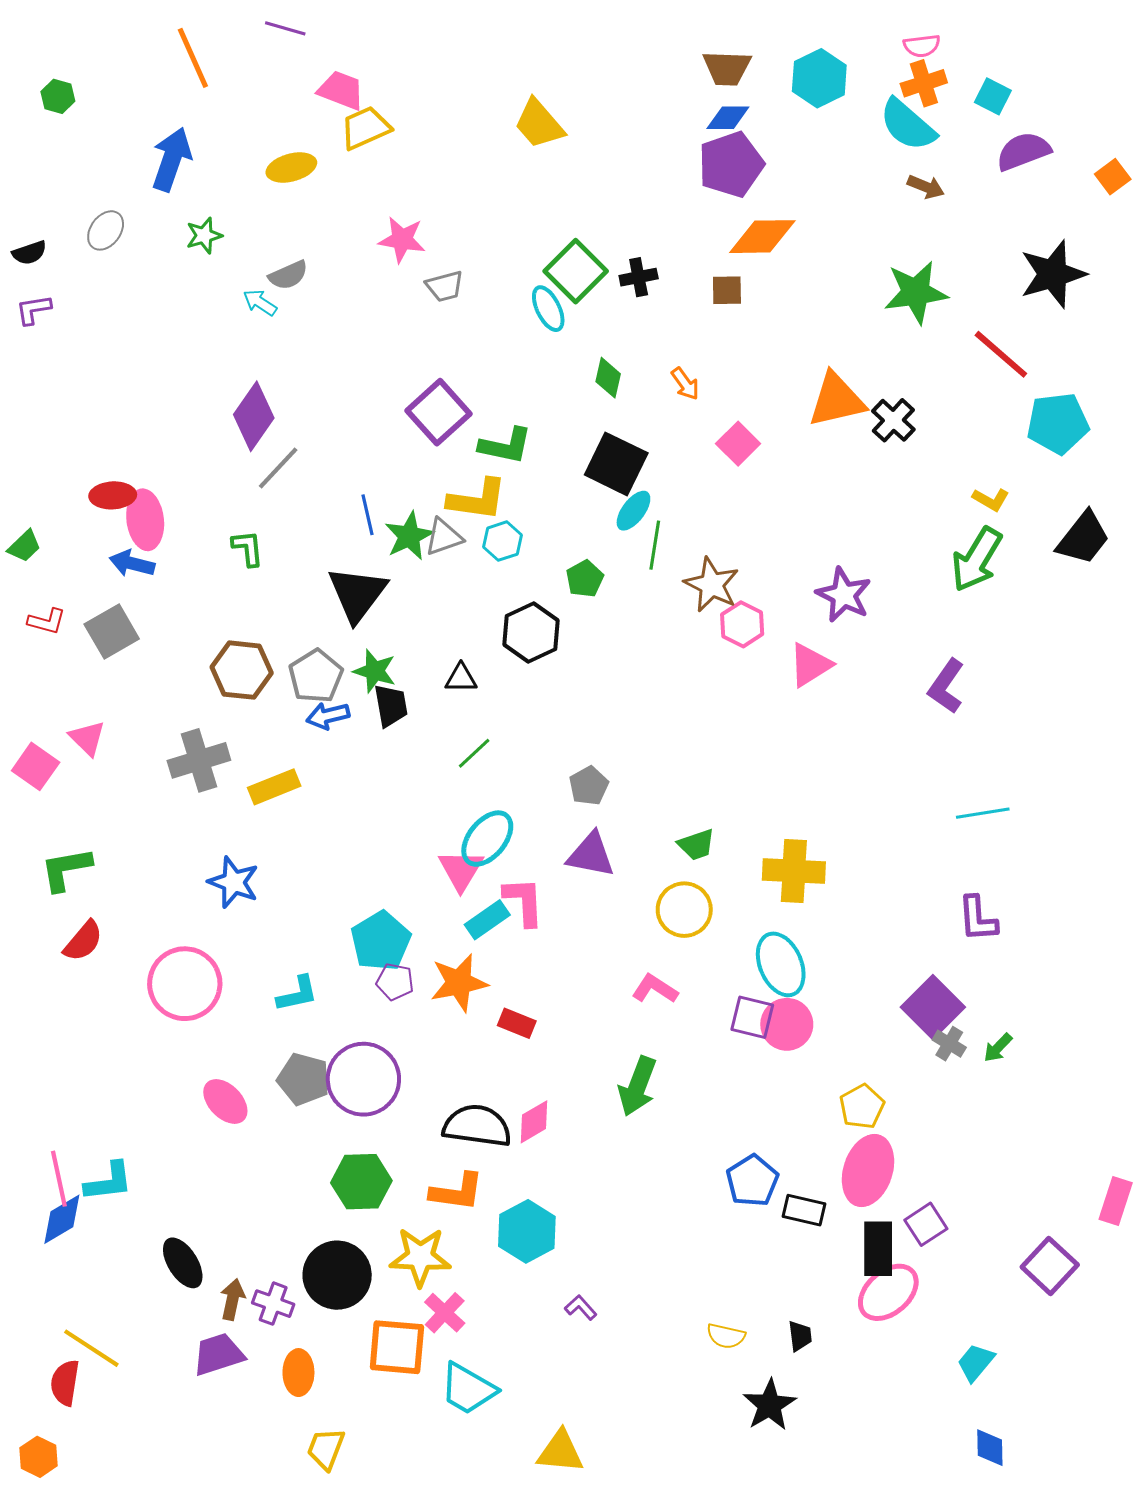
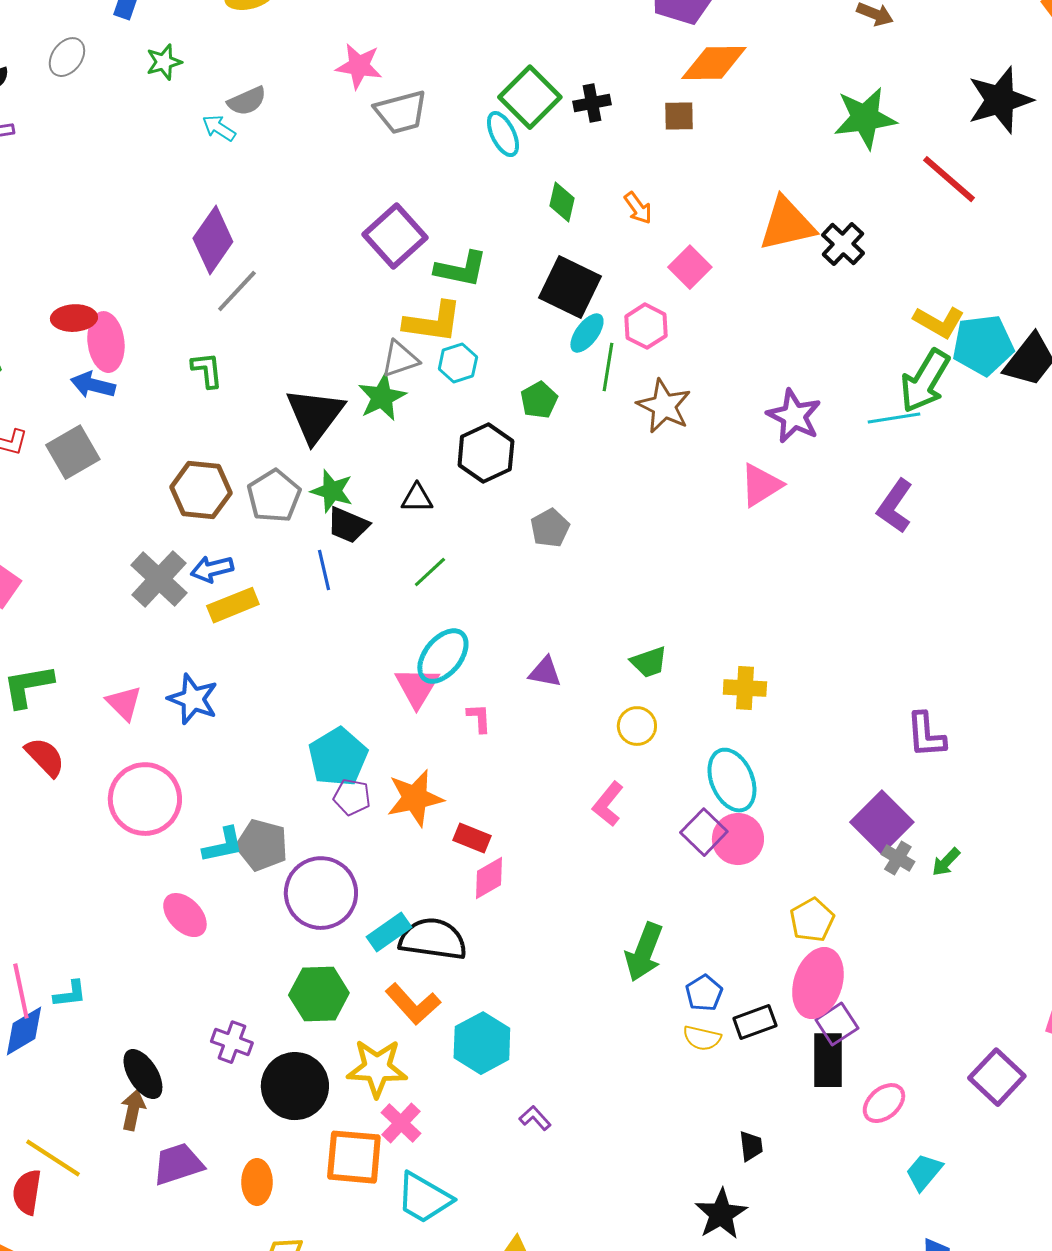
gray trapezoid: (445, 286) -> (401, 112), size x1.4
cyan pentagon: (1058, 423) -> (983, 345), moved
yellow L-shape: (991, 499) -> (939, 322), size x1.4
blue line: (367, 515) -> (324, 570), moved
green star: (409, 536) -> (382, 397), moved
pink hexagon: (742, 624) -> (646, 326), moved
black trapezoid: (391, 706) -> (348, 525), turned 123
blue arrow: (328, 716) -> (212, 569), moved
pink triangle: (87, 738) -> (124, 703), moved
gray cross: (199, 760) -> (159, 579), turned -30
gray pentagon: (589, 786) -> (550, 528), moved
cyan line: (983, 813) -> (894, 418), moved
purple triangle: (591, 855) -> (545, 672), size x0.7
yellow cross: (794, 871) -> (745, 688), size x0.7
pink L-shape: (524, 901) -> (479, 718), size x0.6
yellow circle: (684, 910) -> (637, 726), size x0.7
cyan rectangle: (487, 920) -> (389, 932), moved
red semicircle: (83, 941) -> (45, 757), turned -84
pink L-shape: (655, 989) -> (608, 804), turned -84
cyan L-shape: (297, 994) -> (223, 845), moved
purple square: (752, 1017) -> (704, 832), turned 30
gray pentagon: (304, 1079) -> (262, 845), moved
green arrow: (638, 1086) -> (644, 952), moved
pink diamond: (534, 1122) -> (489, 878), moved
blue pentagon: (752, 1181) -> (704, 993), size x0.7
cyan L-shape: (109, 1182) -> (70, 994), size x0.7
orange L-shape: (457, 1192) -> (413, 1004), turned 40
black rectangle: (804, 1210) -> (755, 1022), turned -33
purple square: (926, 1224) -> (837, 1024), moved
pink ellipse: (888, 1292) -> (884, 1103), moved, size x0.7
brown arrow: (232, 1299) -> (133, 1110), moved
purple cross: (273, 1304) -> (232, 1042), moved
yellow semicircle: (726, 1336) -> (702, 1038), moved

